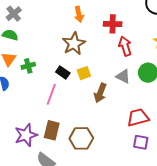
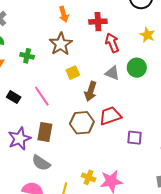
green cross: (28, 66) -> (27, 56), moved, turned 32
black rectangle: (63, 72) -> (14, 97), moved
pink line: (51, 94) -> (42, 96), turned -50
red trapezoid: (138, 117) -> (110, 116), moved
brown hexagon: (81, 138) -> (82, 123), moved

